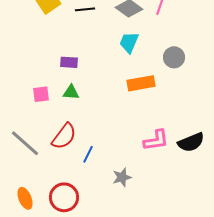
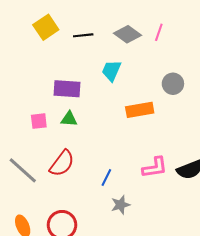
cyan trapezoid: (129, 42) -> (111, 71), moved
purple rectangle: (69, 62) -> (67, 89), size x1.5
blue line: (88, 154) -> (106, 178), moved

